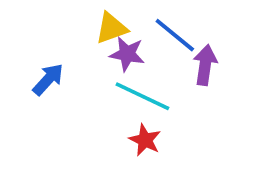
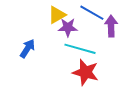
red star: (145, 140) -> (86, 72), size x1.5

